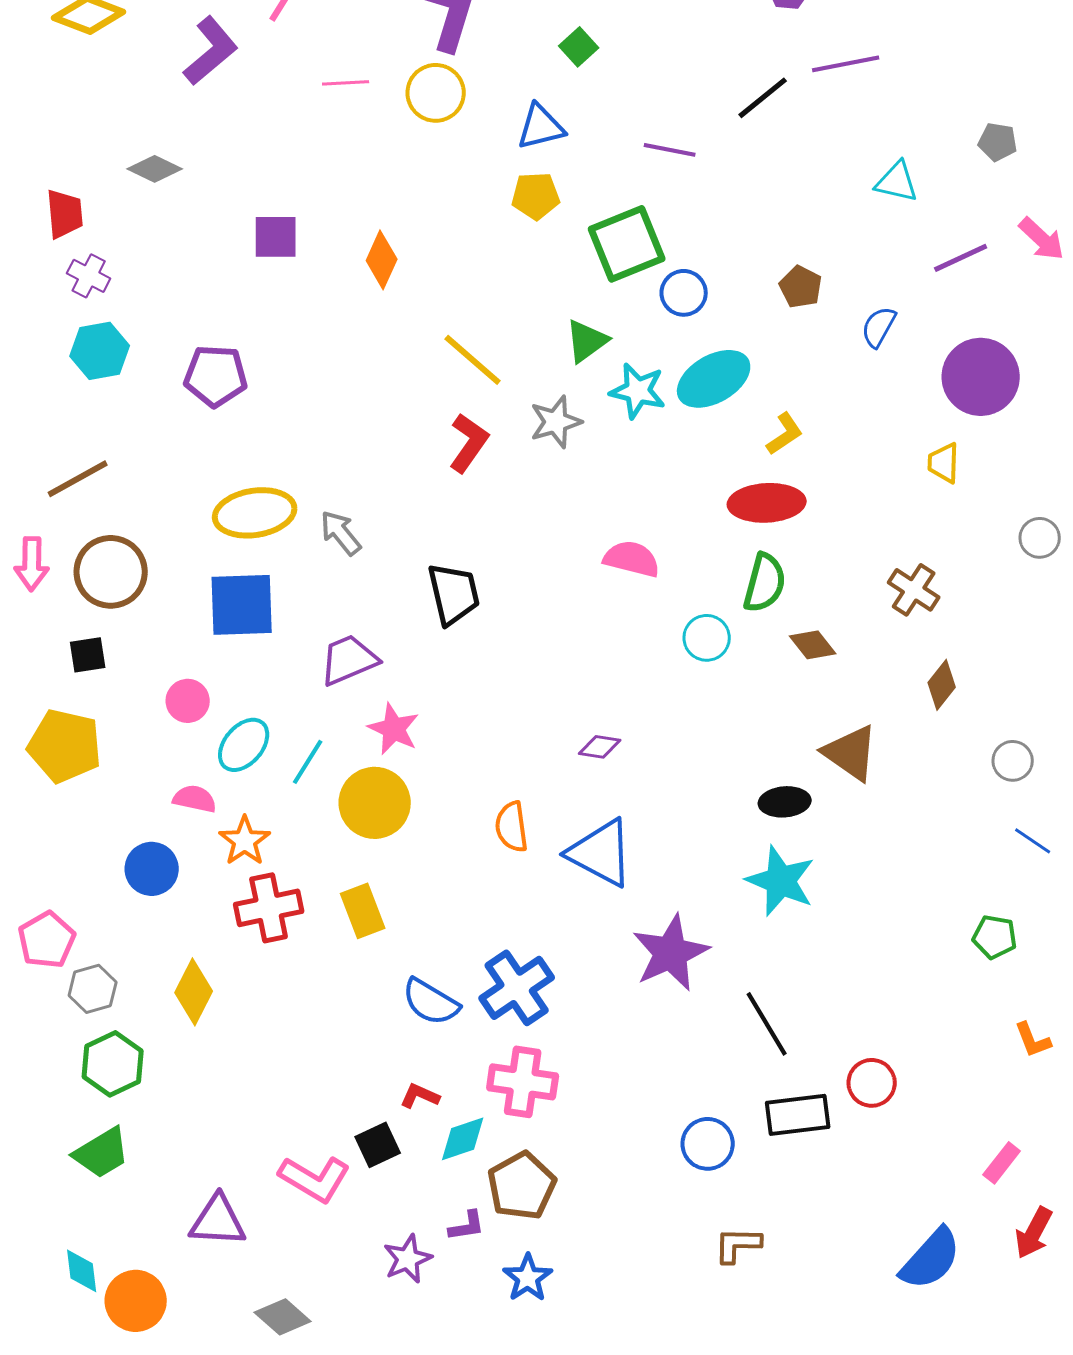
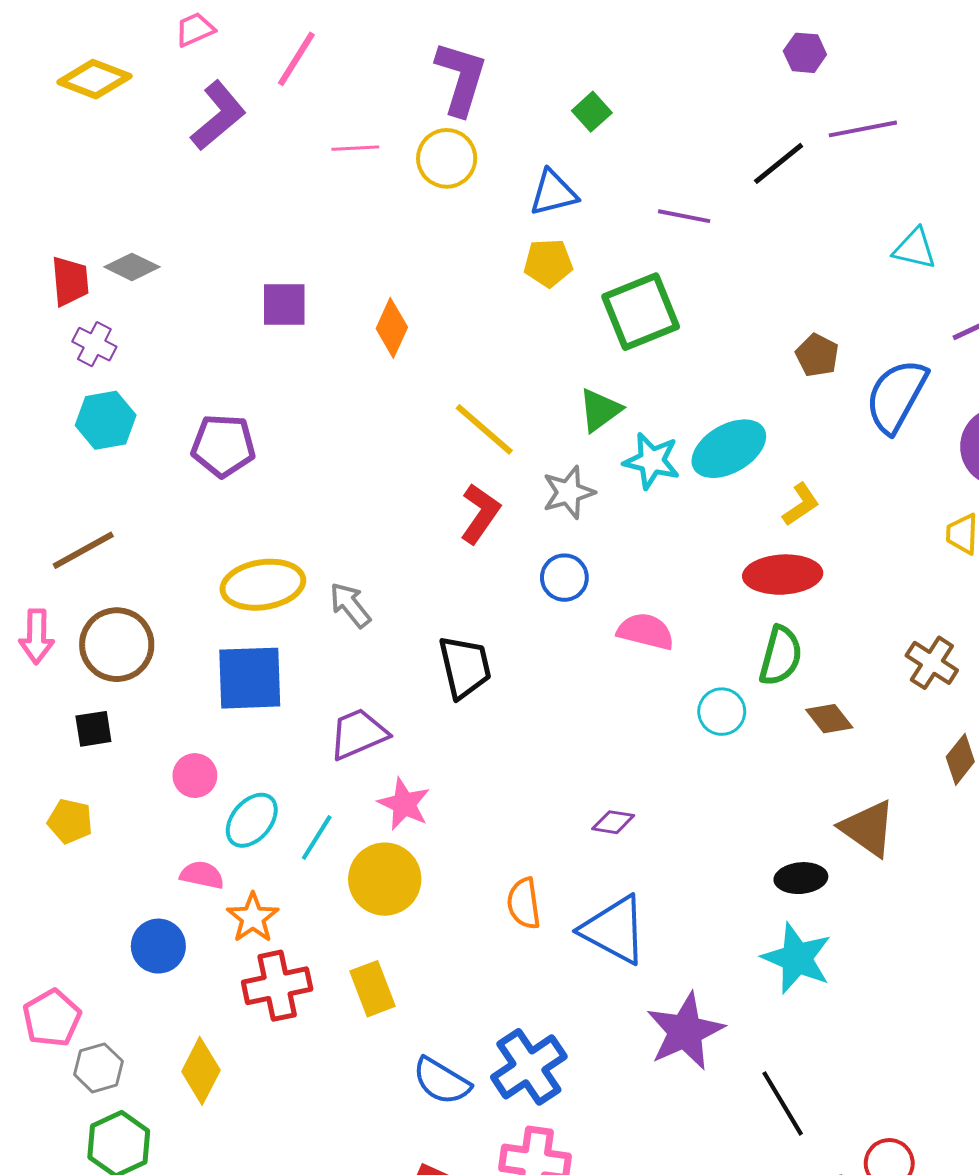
gray diamond: (155, 169) -> (132, 267), moved
blue circle: (684, 293) -> (564, 578), moved
blue semicircle: (879, 327) -> (896, 396), size x1.8
yellow pentagon: (65, 746) -> (70, 821), size x0.6

